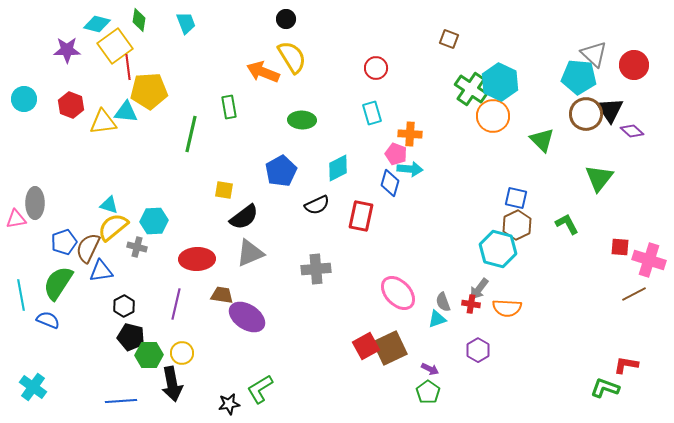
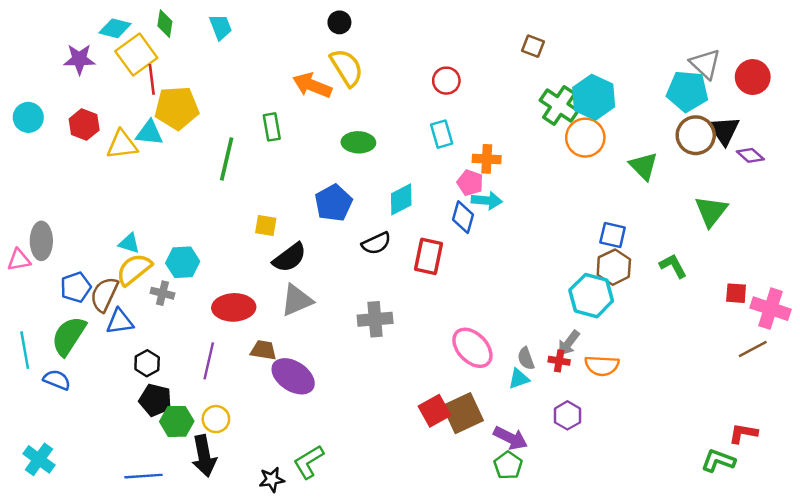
purple arrow: (430, 369) -> (510, 438), size x1.6

